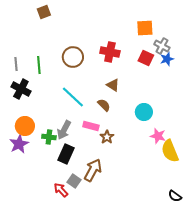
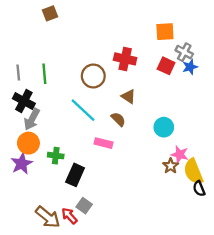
brown circle: (73, 57) -> (93, 76), moved
gray arrow: (64, 130) -> (32, 119), moved
brown star: (107, 137) -> (171, 166), moved
brown arrow: (93, 170) -> (48, 217), moved, turned 100
black semicircle: (175, 196) -> (199, 189), moved, turned 32

